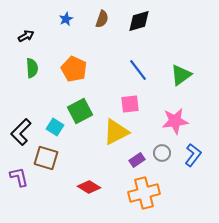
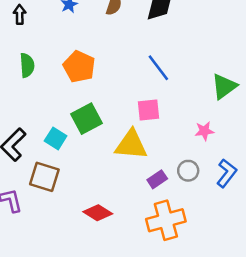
black arrow: (26, 36) -> (20, 14), moved, turned -63
green triangle: (181, 75) -> (224, 86), moved
pink star: (175, 121) -> (204, 131), size x0.6
yellow triangle: (116, 132) -> (131, 145), turned 32

